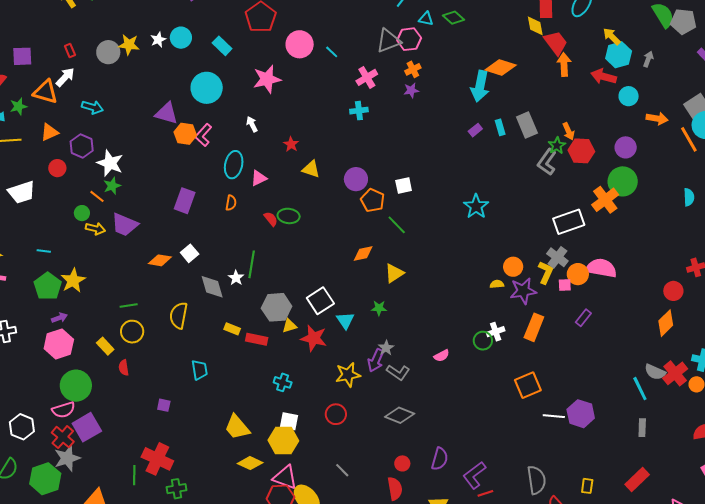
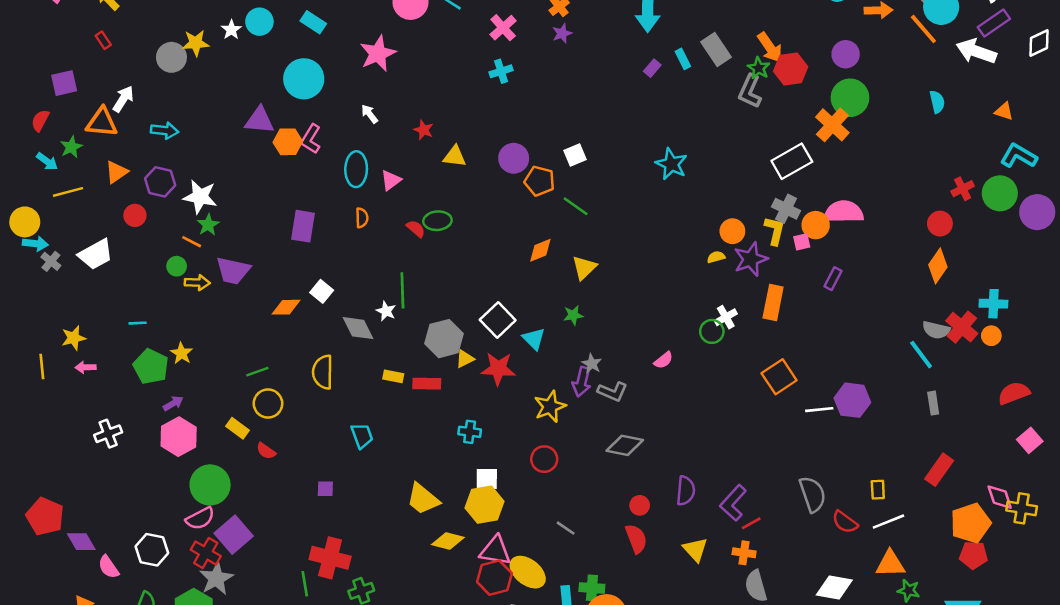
red rectangle: (70, 50) -> (103, 40), moved
orange arrow: (569, 131) -> (770, 47), size x1.4
yellow star: (73, 281) -> (181, 353), size x0.7
red semicircle: (124, 368) -> (266, 451), turned -35

